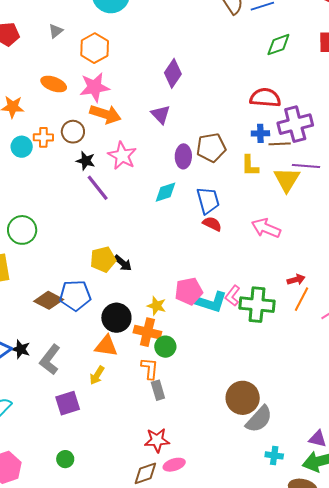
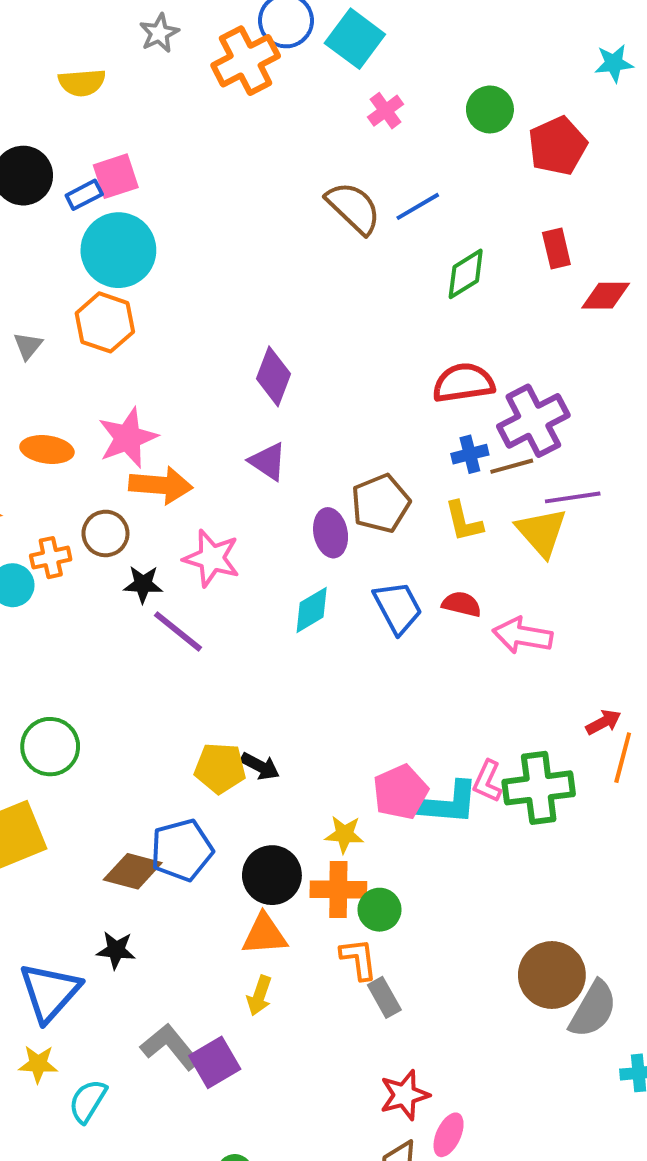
orange hexagon: (95, 48) -> (105, 322), moved
red semicircle: (212, 224) -> (462, 604), moved
yellow pentagon: (103, 259) -> (220, 768), turned 30
black star: (21, 349) -> (116, 950), moved
gray L-shape: (50, 360) -> (170, 1047), moved, turned 116
pink ellipse: (174, 465) -> (449, 1135), turned -35

